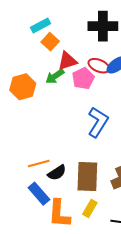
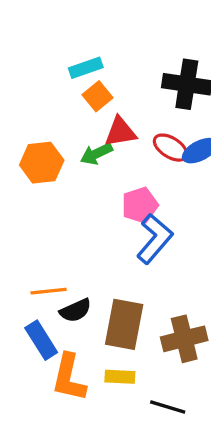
pink pentagon: (83, 78) -> (140, 205), moved
yellow rectangle: (90, 208) -> (120, 377), turned 54

